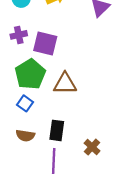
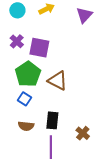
purple cross: (19, 35) -> (17, 41), turned -32
brown triangle: (65, 84) -> (58, 81), turned 30

